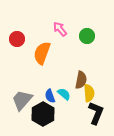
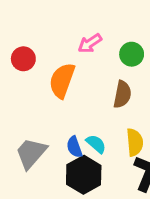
pink arrow: (60, 29) -> (90, 43), turned -84
brown semicircle: (81, 80) -> (122, 94), moved
black hexagon: (43, 114) -> (84, 175), moved

